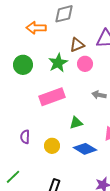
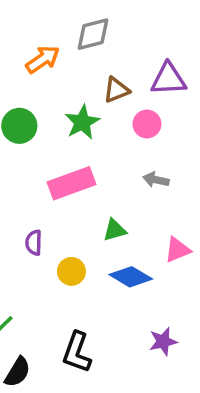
orange arrow: (36, 28) -> (43, 59), turned 144
pink circle: (85, 64) -> (147, 124), moved
purple semicircle: (25, 137) -> (34, 243), moved

